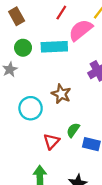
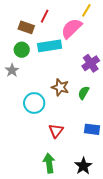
red line: (61, 13) -> (45, 16), moved
brown rectangle: (17, 16) -> (26, 27), moved, turned -35
green semicircle: (73, 130) -> (84, 93), moved

